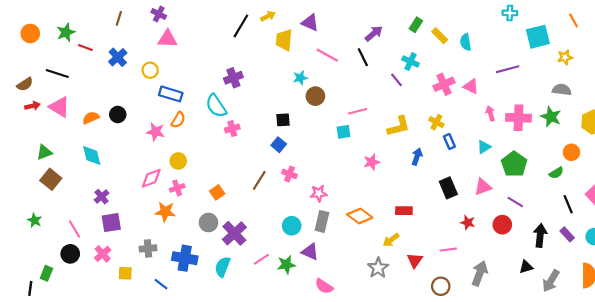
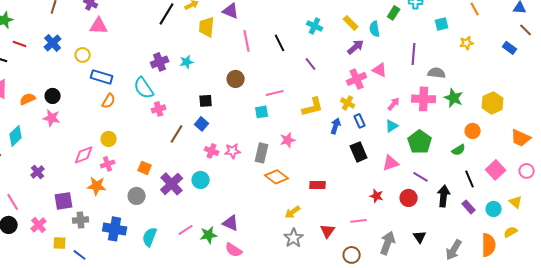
green rectangle: (416, 25) -> (394, 13), moved
purple arrow: (374, 33) -> (356, 47), moved
cyan square: (538, 37) -> (442, 24), size x0.6
red line: (85, 48) -> (20, 44), moved
pink line: (327, 55) -> (247, 41), turned 50
cyan cross: (410, 62) -> (315, 26), moved
purple line: (508, 69) -> (414, 54), turned -70
cyan star: (300, 78) -> (187, 62), moved
pink cross: (444, 84) -> (357, 79), moved
gray semicircle: (562, 90) -> (437, 73), moved
pink arrow: (490, 113) -> (394, 104), moved, turned 56
pink star: (156, 132) -> (52, 118), moved
cyan diamond: (92, 156) -> (16, 136), moved, turned 60
blue arrow: (417, 157) -> (336, 126), moved
brown line: (259, 180) -> (177, 134), moved
black rectangle: (448, 188) -> (359, 152), moved
orange square: (217, 192) -> (145, 168), turned -32
pink star: (319, 193) -> (233, 151), moved
orange diamond: (360, 216) -> (277, 177), moved
gray rectangle: (322, 221) -> (262, 153), moved
purple square: (111, 223) -> (64, 201), moved
cyan circle: (292, 226) -> (201, 180), moved
purple cross: (234, 233) -> (172, 184), moved
black arrow: (540, 235) -> (444, 196), moved
yellow arrow: (391, 240) -> (293, 212), moved
black triangle: (526, 267) -> (420, 237), moved, turned -48
blue line: (161, 284) -> (80, 255), moved
pink semicircle: (324, 286) -> (234, 250), moved

